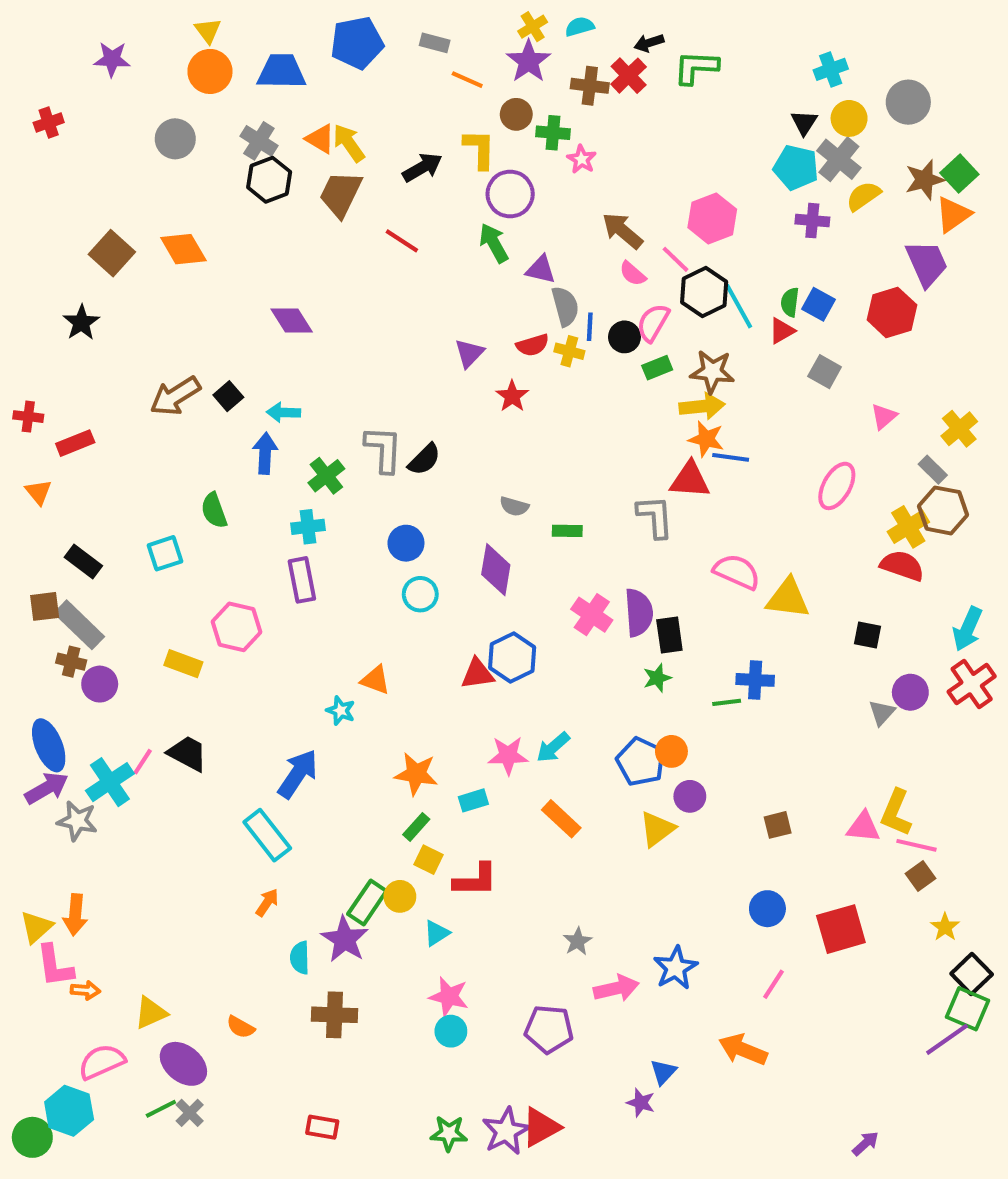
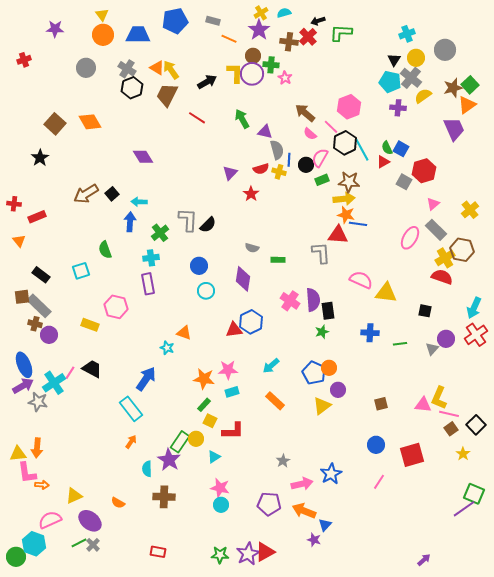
purple circle: (510, 194) -> (252, 74), moved
green semicircle: (790, 302) -> (387, 148), turned -32
red hexagon: (892, 312) -> (424, 171), moved
gray rectangle: (933, 470) -> (436, 230), moved, size x1.5
green line: (727, 702) -> (400, 344), moved
pink star: (508, 756) -> (228, 370), moved
yellow triangle: (36, 927) -> (18, 454), turned 36
black square: (972, 974) -> (476, 425), moved
orange arrow: (743, 1050) -> (304, 511), moved

